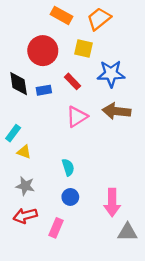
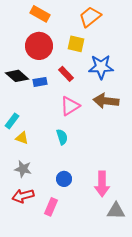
orange rectangle: (61, 15) -> (40, 14), moved
black diamond: (19, 84) -> (17, 76), turned -40
cyan semicircle: (68, 167) -> (62, 137), moved

